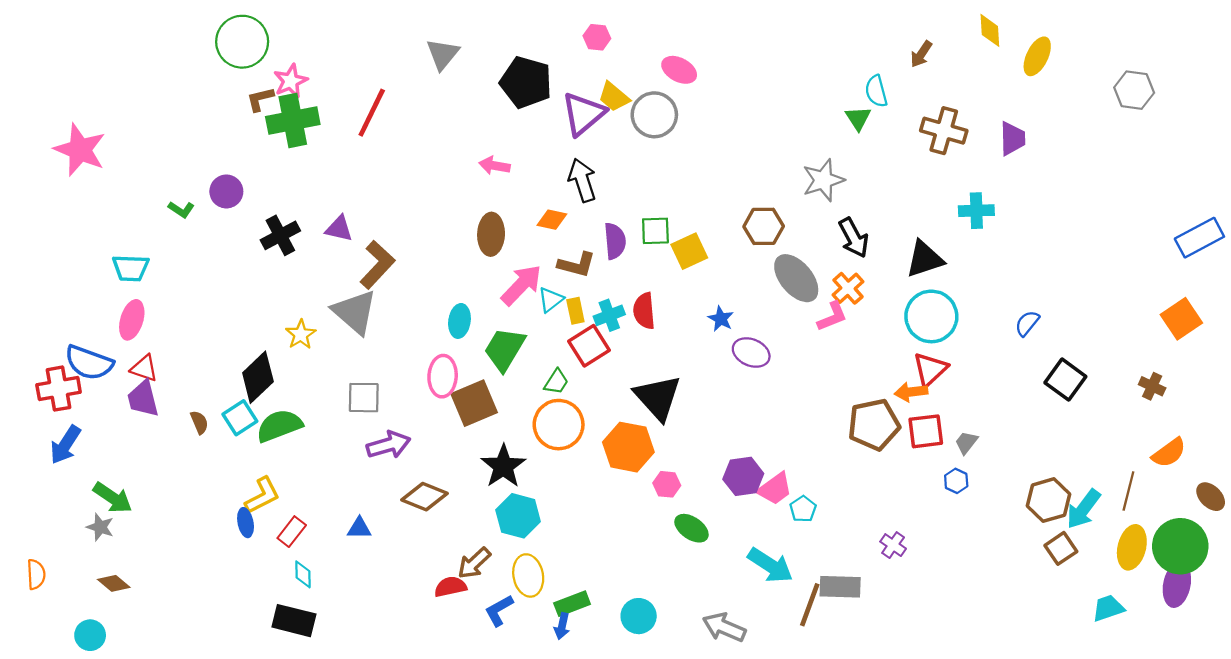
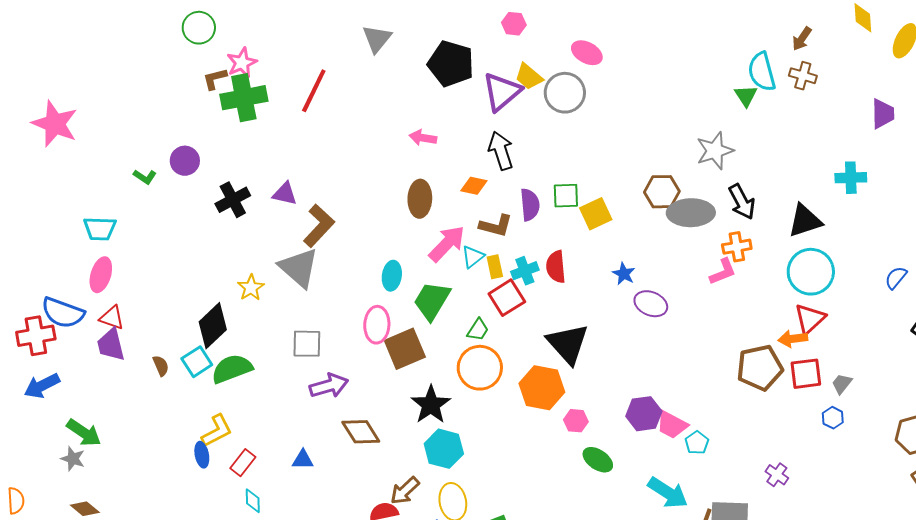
green circle: (242, 42) -> (199, 28), size x0.7
cyan semicircle: (876, 91) -> (762, 72), size x1.4
brown cross: (944, 131) -> (803, 76), moved, size x0.7
gray ellipse: (796, 278) -> (691, 213), moved, turned -51
orange cross: (848, 288) -> (737, 247), turned 32
blue arrow: (65, 445) -> (42, 386), turned 30
pink trapezoid: (775, 489) -> (672, 425), turned 64
brown diamond: (425, 497) -> (361, 432), turned 36

